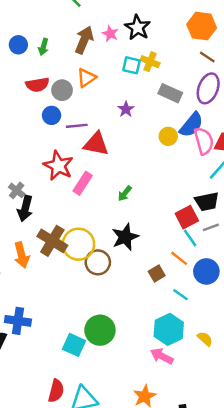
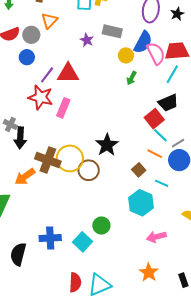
gray rectangle: (170, 93) -> (112, 31), moved
purple line: (77, 126) -> (47, 75), moved, turned -36
green arrow: (125, 193) -> (131, 78), moved
gray line: (211, 227) -> (178, 143), moved
orange arrow: (22, 255) -> (25, 177), turned 80
blue cross: (18, 321) -> (50, 238), moved
cyan hexagon: (169, 329) -> (141, 203), moved
green circle: (100, 330) -> (101, 225), size x0.7
cyan square: (74, 345) -> (82, 242), turned 30
pink arrow: (162, 356) -> (156, 237), turned -30

